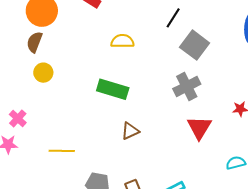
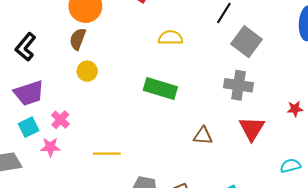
gray cross: (187, 86) -> (239, 85), turned 36
brown triangle: (130, 131) -> (203, 136), moved, turned 30

